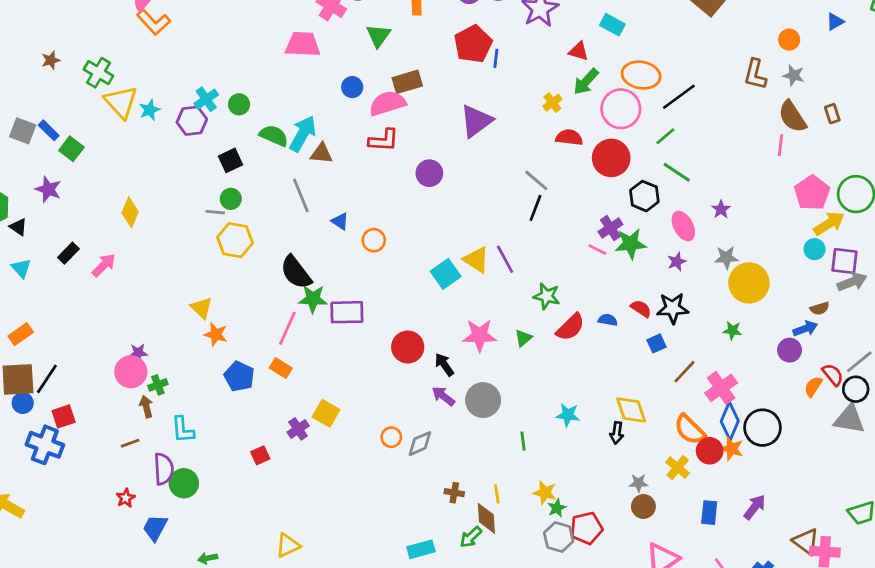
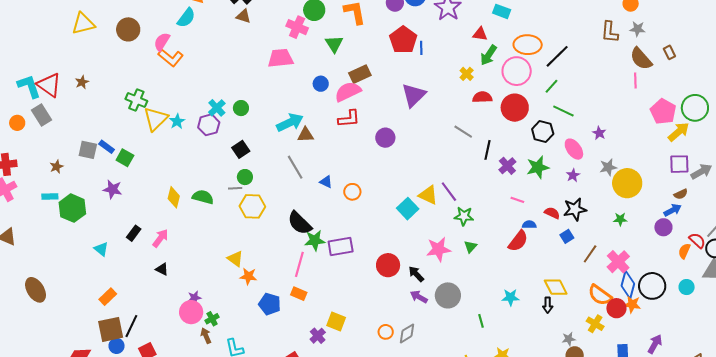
brown star: (51, 60) -> (82, 82), moved
yellow triangle: (121, 102) -> (156, 119), turned 36
cyan arrow: (303, 134) -> (290, 122), turned 44
green semicircle: (274, 136) -> (203, 197), moved
black line: (535, 208) -> (487, 150), moved
black triangle: (18, 227) -> (162, 269), moved
purple cross: (610, 228) -> (507, 166), moved
cyan circle: (815, 249) -> (687, 287), moved
pink line: (597, 250) -> (517, 200), moved
purple square: (844, 261) -> (679, 164), moved
green star: (547, 296) -> (464, 216), moved
red semicircle: (570, 327) -> (518, 241), moved

